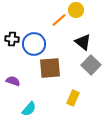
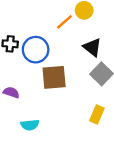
yellow rectangle: (73, 98) -> (97, 114), moved
cyan semicircle: (29, 109) -> (30, 125), turned 42

